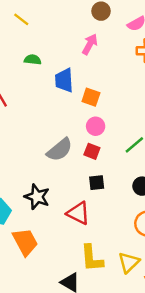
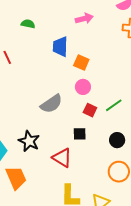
pink arrow: (90, 44) -> (84, 18), turned 42
green semicircle: (33, 60) -> (28, 24), moved
red square: (92, 151) -> (90, 110), moved

